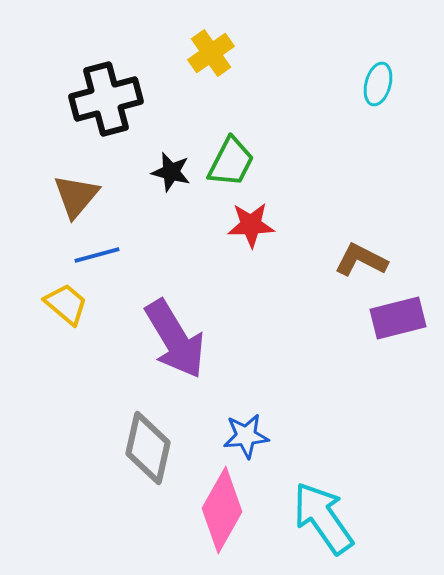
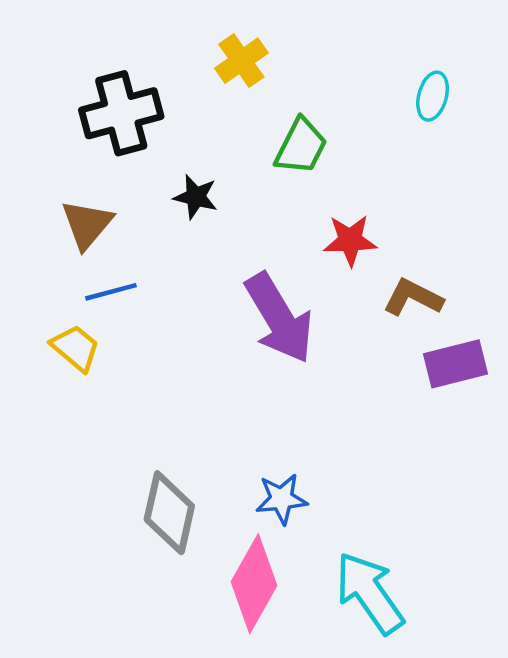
green trapezoid: (231, 162) -> (301, 146), moved
red star: (251, 225) -> (350, 240), moved
purple arrow: (175, 339) -> (279, 318), moved

